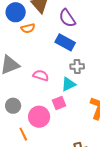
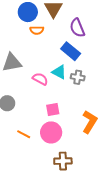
cyan triangle: (69, 84) -> (59, 72), moved, turned 42
pink circle: (39, 117) -> (51, 132), moved
orange line: (23, 134) -> (24, 134), moved, turned -48

